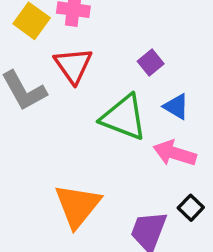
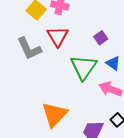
green triangle: (124, 117) -> (84, 67), turned 40

